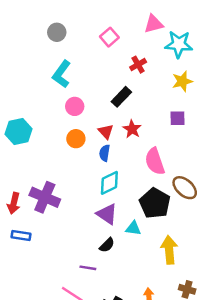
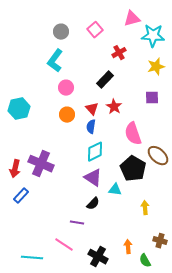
gray circle: (57, 32) -> (61, 32), moved
blue rectangle: (21, 236) -> (21, 196), turned -56
yellow arrow: (169, 250) -> (145, 208), size x0.6

